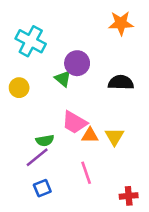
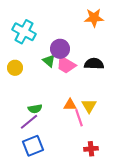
pink trapezoid: (74, 122) -> (66, 65), moved
pink line: (86, 173) -> (79, 118), moved
blue square: (42, 188) -> (33, 146), size x1.5
red cross: (129, 196) -> (91, 149), moved

